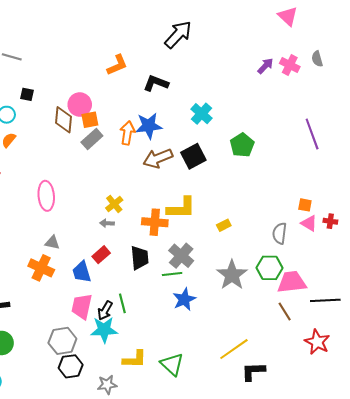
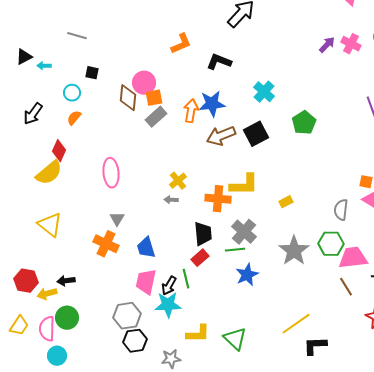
gray triangle: (52, 243) -> (117, 219), turned 49
red rectangle: (101, 255) -> (200, 258), moved

